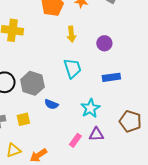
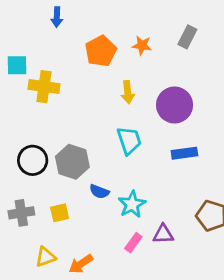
purple circle: (104, 43) -> (175, 105), size x1.6
cyan star: (90, 108) -> (132, 204), moved

